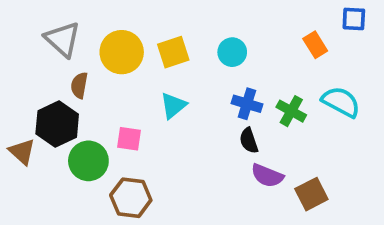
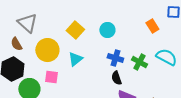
gray triangle: (63, 39) -> (27, 23), moved
yellow circle: (122, 52) -> (47, 50), moved
yellow square: (173, 52) -> (75, 30), turned -30
brown semicircle: (79, 85) -> (16, 44), moved, turned -40

